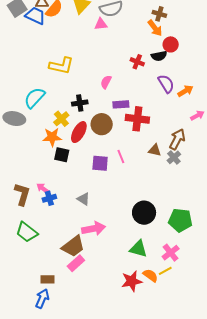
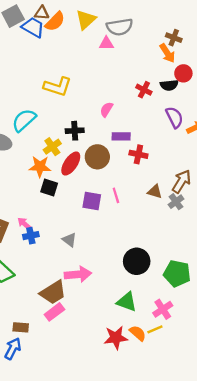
red cross: (137, 119) -> (138, 154), size x0.7

